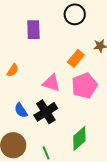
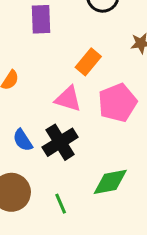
orange rectangle: (76, 58) -> (88, 62), moved
green diamond: (79, 138) -> (110, 182), turned 30

